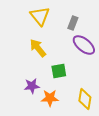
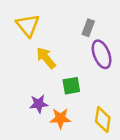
yellow triangle: (40, 16) -> (28, 25), moved
purple ellipse: (84, 45) -> (102, 54), turned 30

